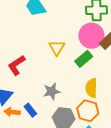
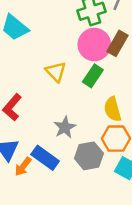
blue rectangle: (30, 110) -> (45, 158), size x1.5
orange arrow: (12, 112) -> (23, 167), turned -42

